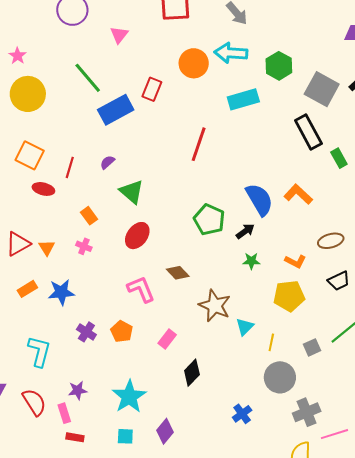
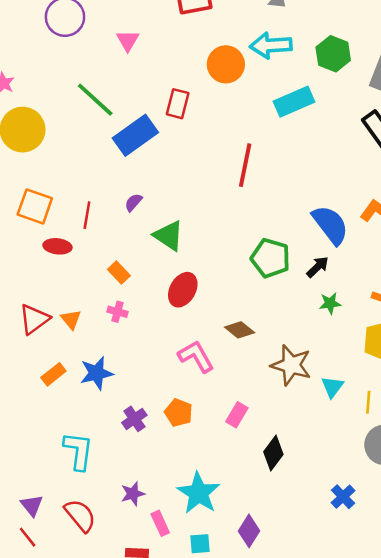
purple cross: (86, 332) -> (134, 419), turned 30
pink rectangle: (64, 413) -> (160, 523), moved

